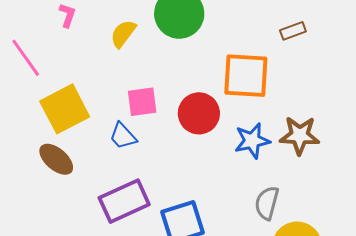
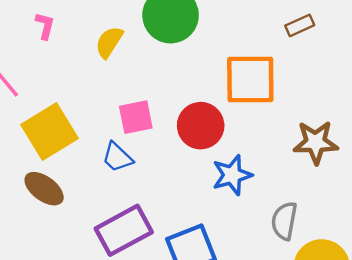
blue star: (252, 141) -> (232, 175), moved

